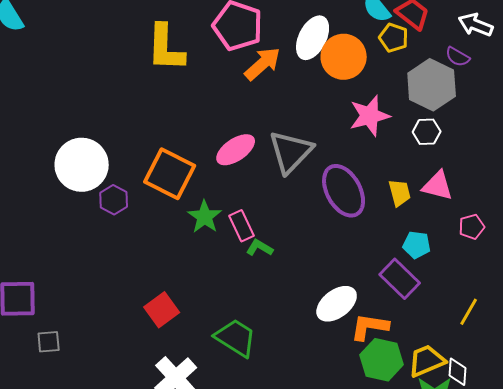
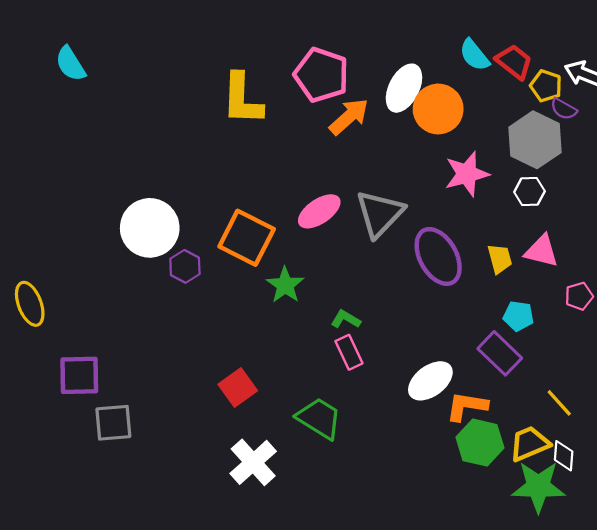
yellow pentagon: (394, 38) -> (546, 86), moved
pink rectangle: (242, 226) -> (349, 352), moved
yellow line: (469, 312) -> (559, 403), moved, turned -72
gray square: (49, 342) -> (113, 423), size x1.5

